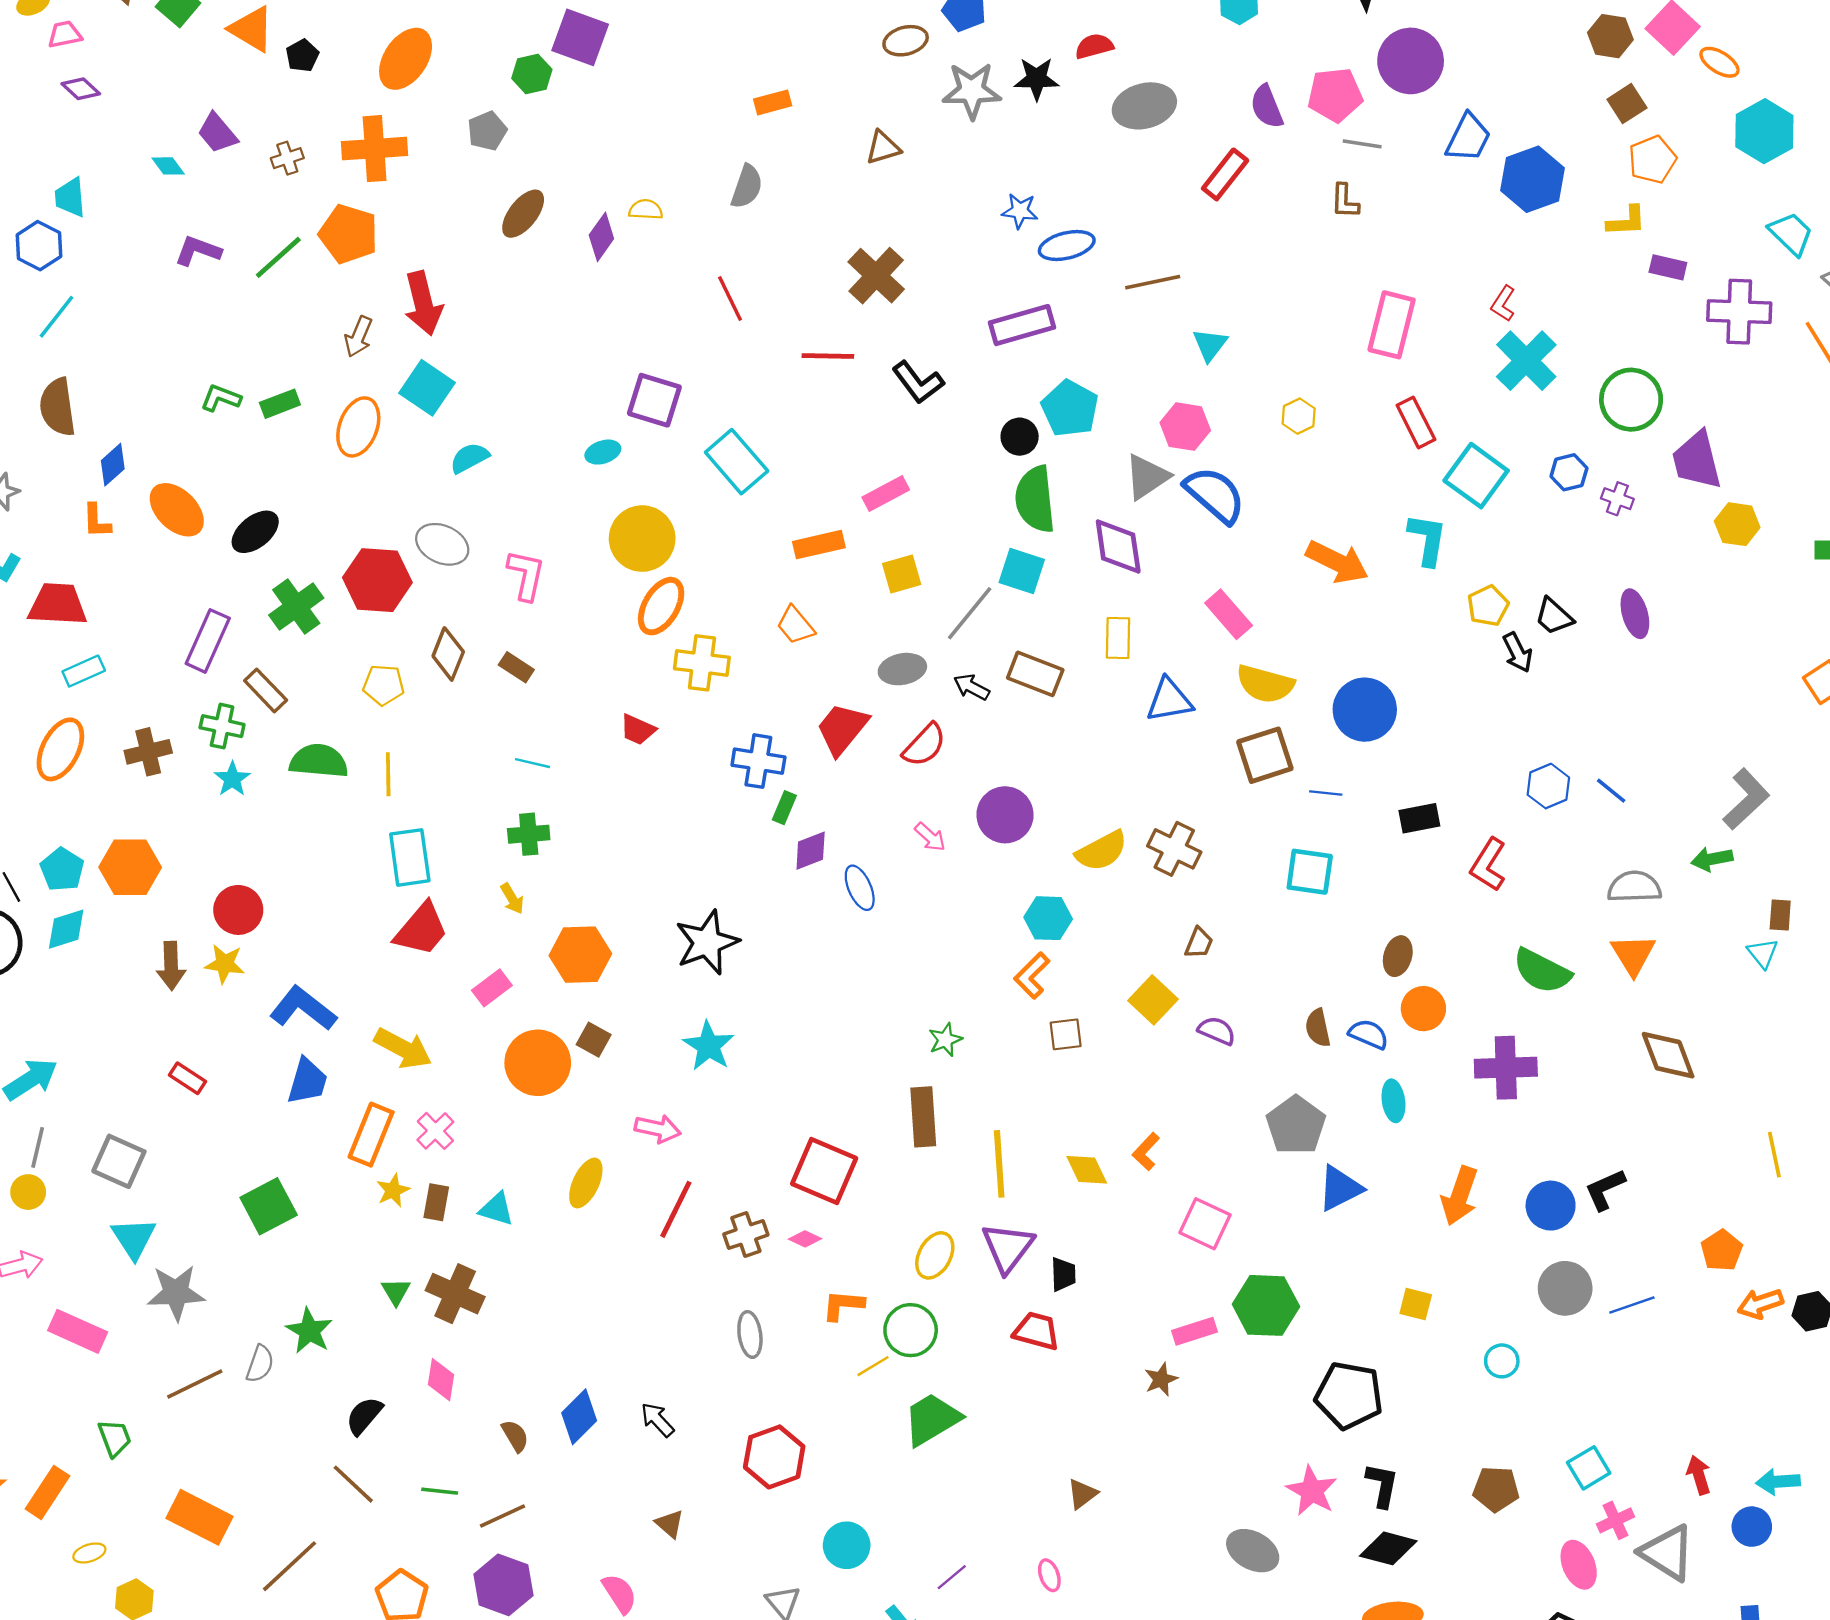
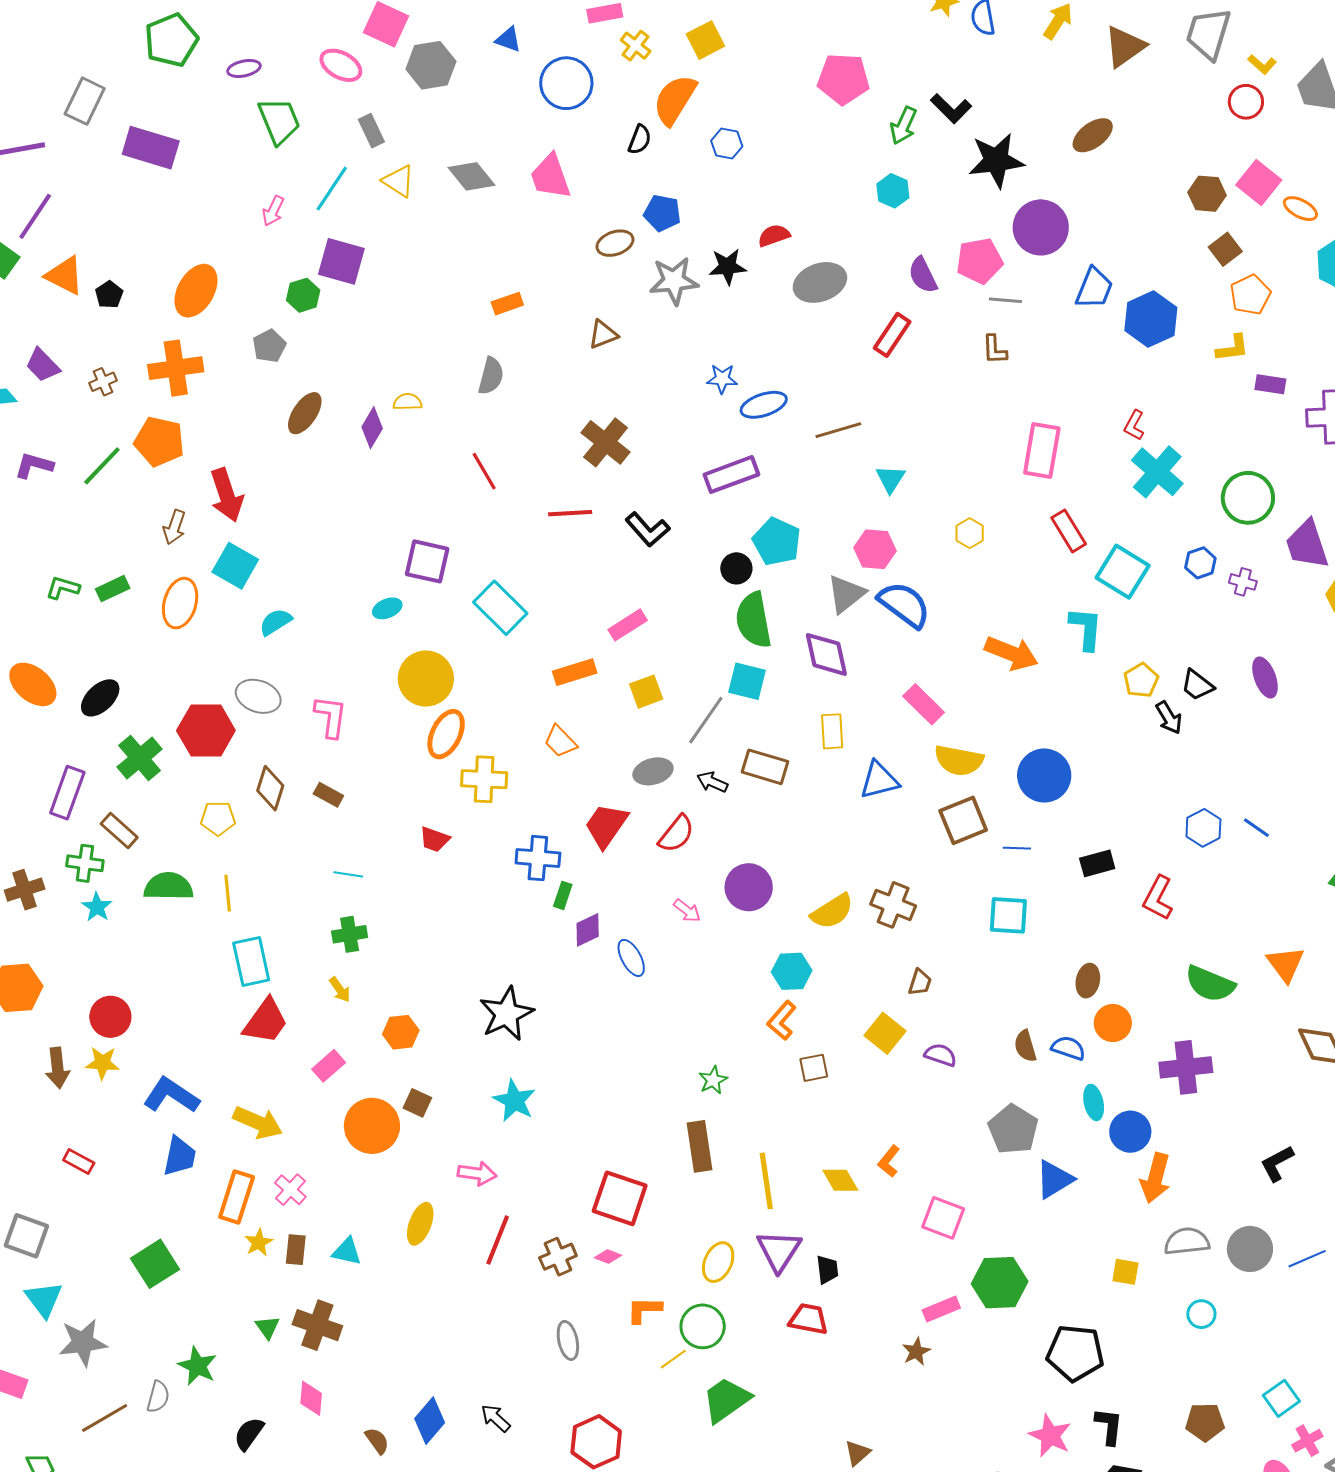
gray semicircle: (1634, 887) -> (1187, 1241), moved
orange hexagon: (580, 955) -> (401, 1032), size x0.7
blue circle: (1551, 1206) -> (1130, 1132), moved

